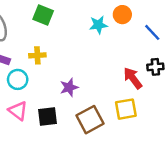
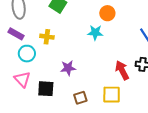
orange circle: (122, 15) -> (107, 13), moved
cyan star: (98, 25) -> (95, 33), moved
brown square: (90, 120) -> (80, 98), size x0.6

